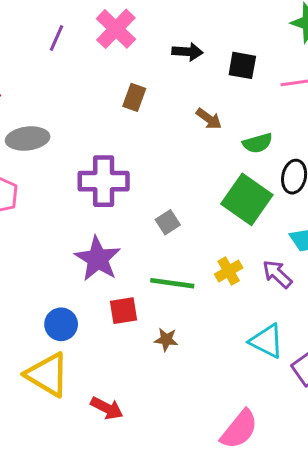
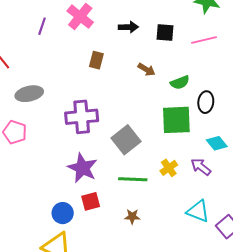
green square: (247, 199) -> (176, 120), turned -32
gray square: (168, 222) -> (126, 140), size x1.8
red square: (124, 311) -> (91, 201), moved

